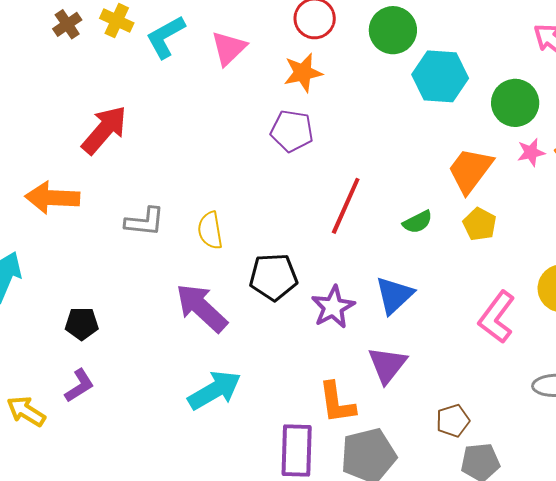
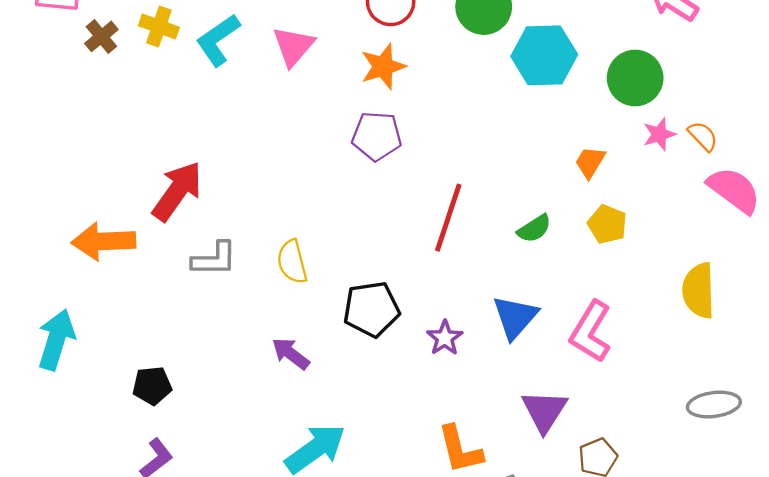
red arrow: (104, 130) -> (177, 191), moved
orange trapezoid: (470, 170) -> (590, 162), size x0.6
purple star: (333, 307) -> (445, 338), size x0.7
purple arrow: (201, 308) -> (291, 354), size x0.6
pink L-shape: (497, 317) -> (591, 332), moved
purple triangle: (387, 365) -> (544, 411), moved

